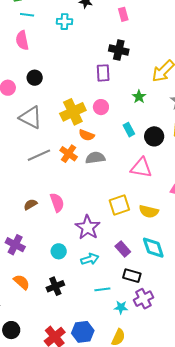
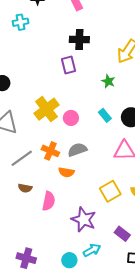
pink circle: (101, 107) -> (71, 118), moved
orange semicircle: (87, 135) -> (66, 172), moved
pink semicircle: (57, 202) -> (49, 201), turned 42
brown semicircle: (30, 204) -> (25, 188), moved, turned -128
purple cross: (15, 245) -> (26, 258), moved
cyan circle: (59, 251) -> (69, 260), moved

